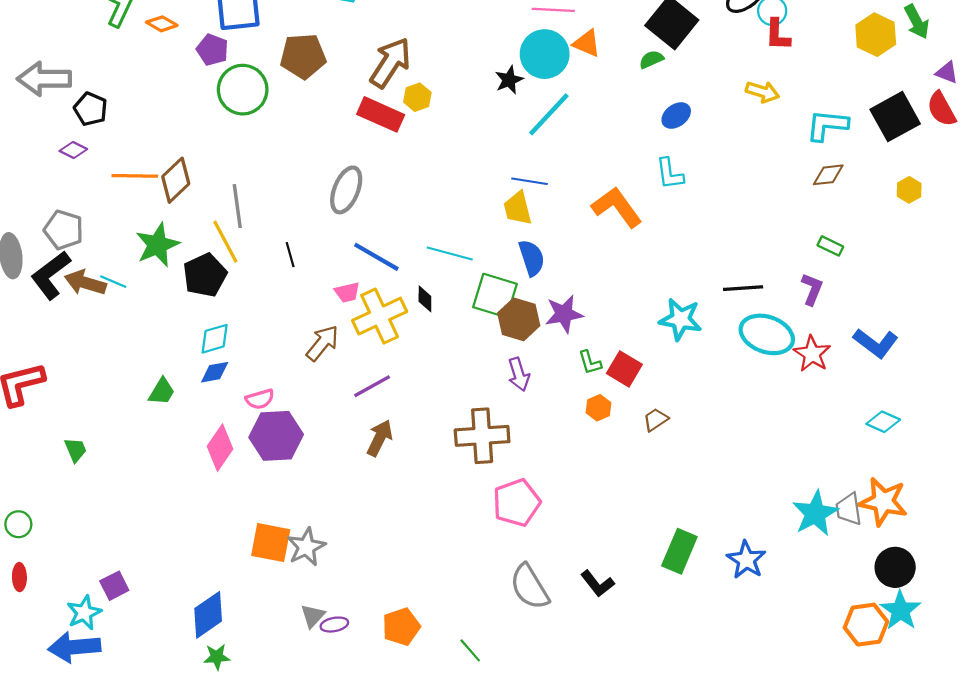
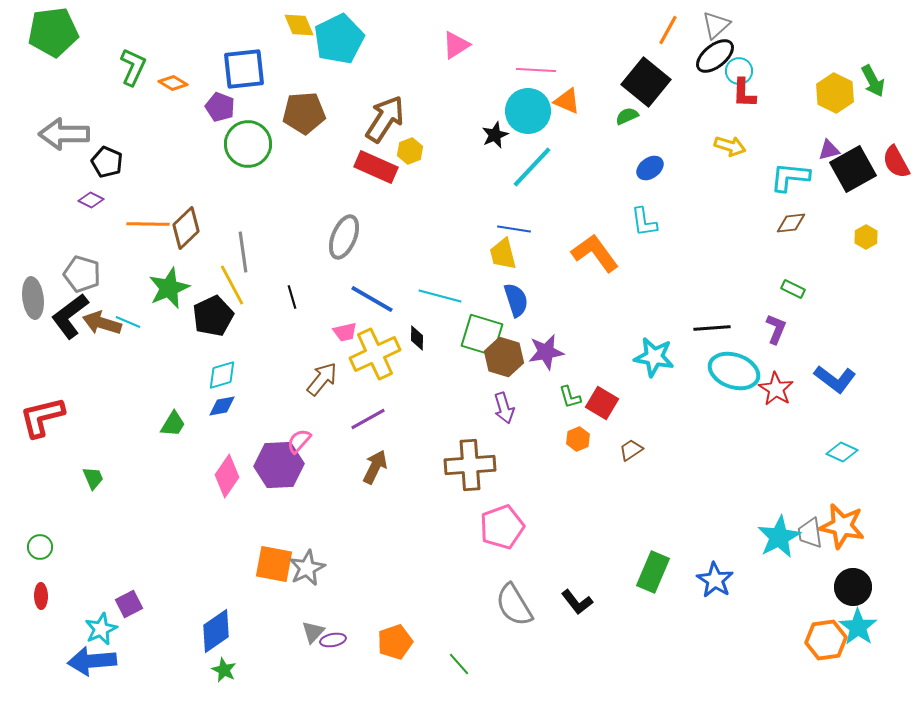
purple triangle: (947, 72) -> (829, 150), moved, turned -35
pink semicircle: (260, 399) -> (299, 441), moved, turned 148
green star: (217, 657) -> (224, 670), turned 30

